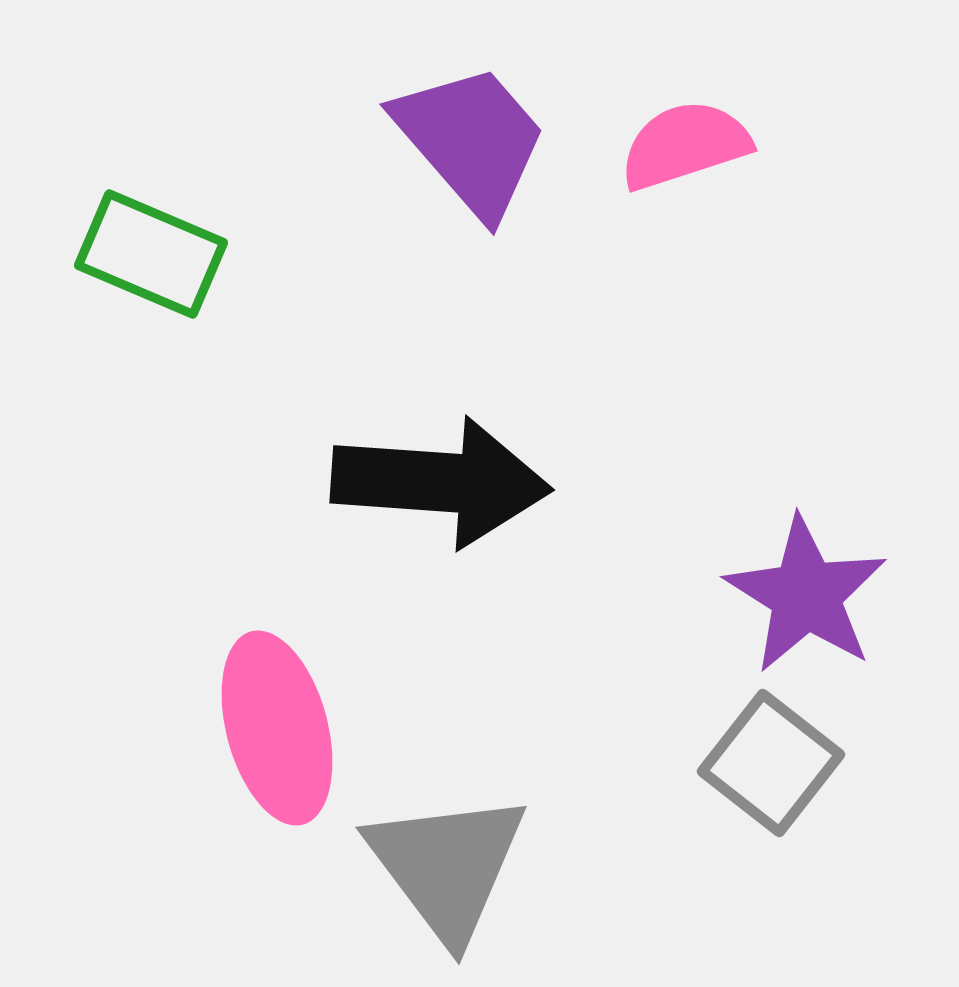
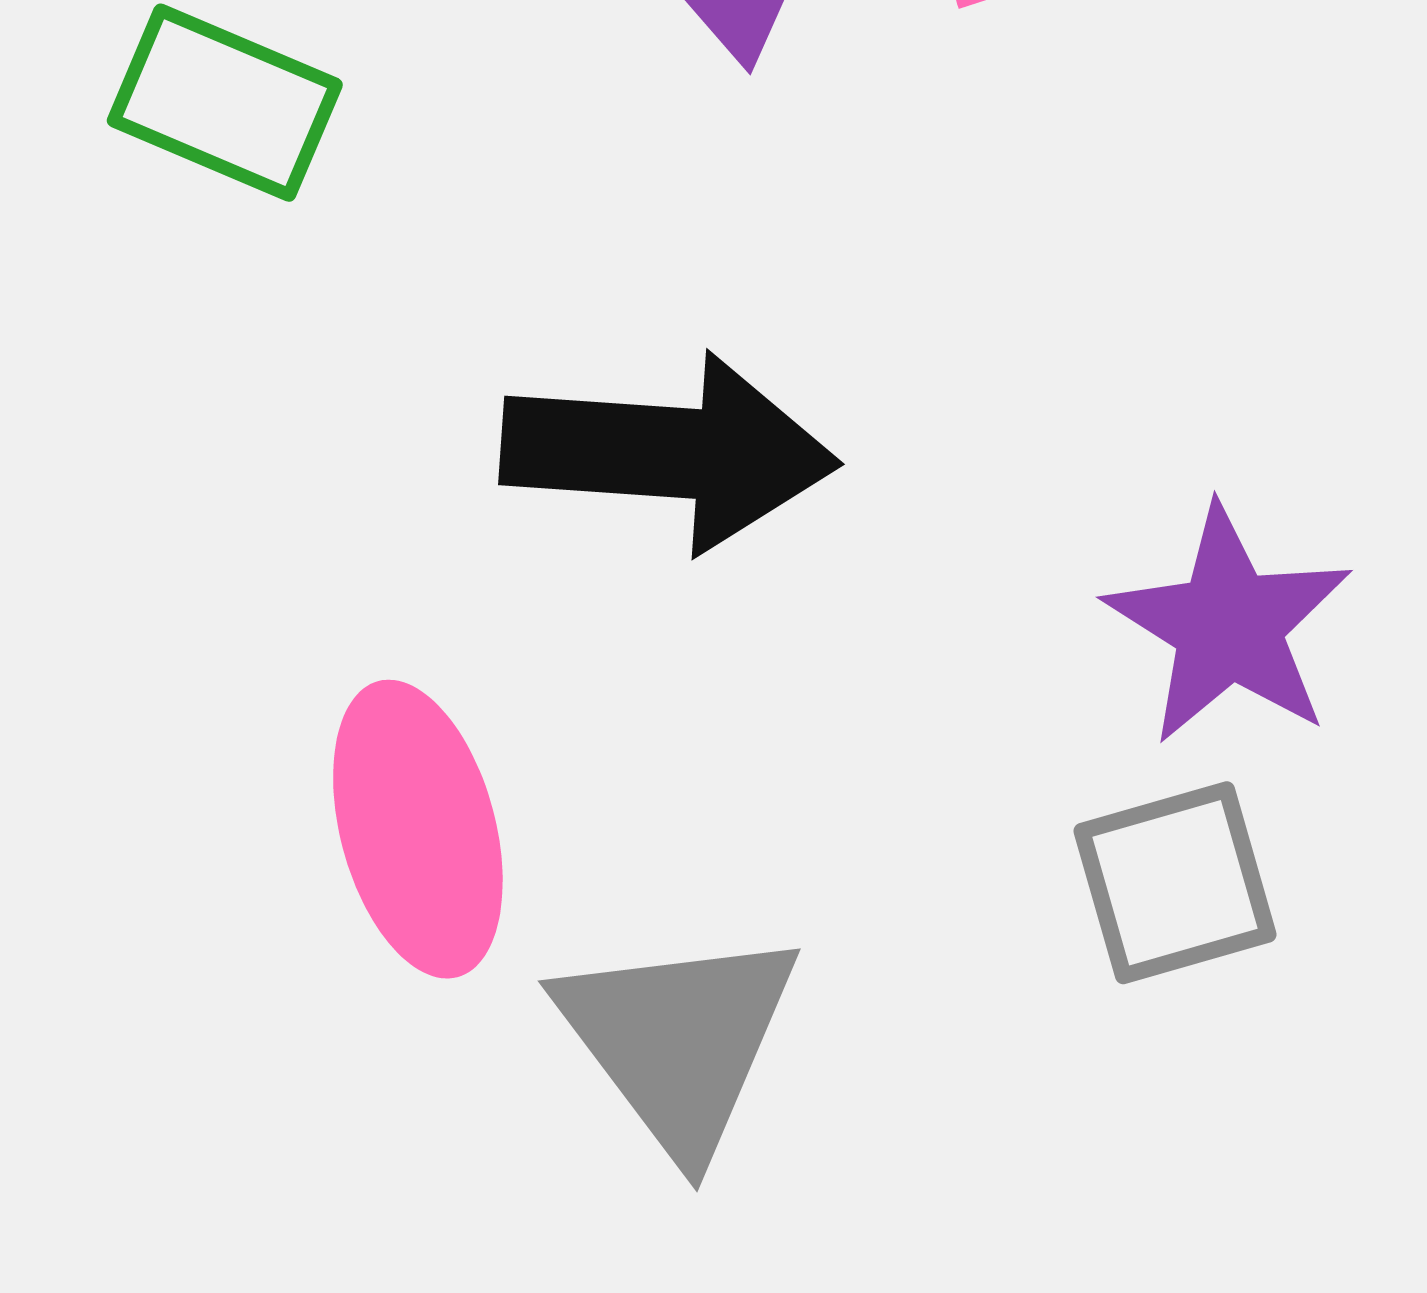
gray square: (771, 763) -> (1175, 883), turned 36

